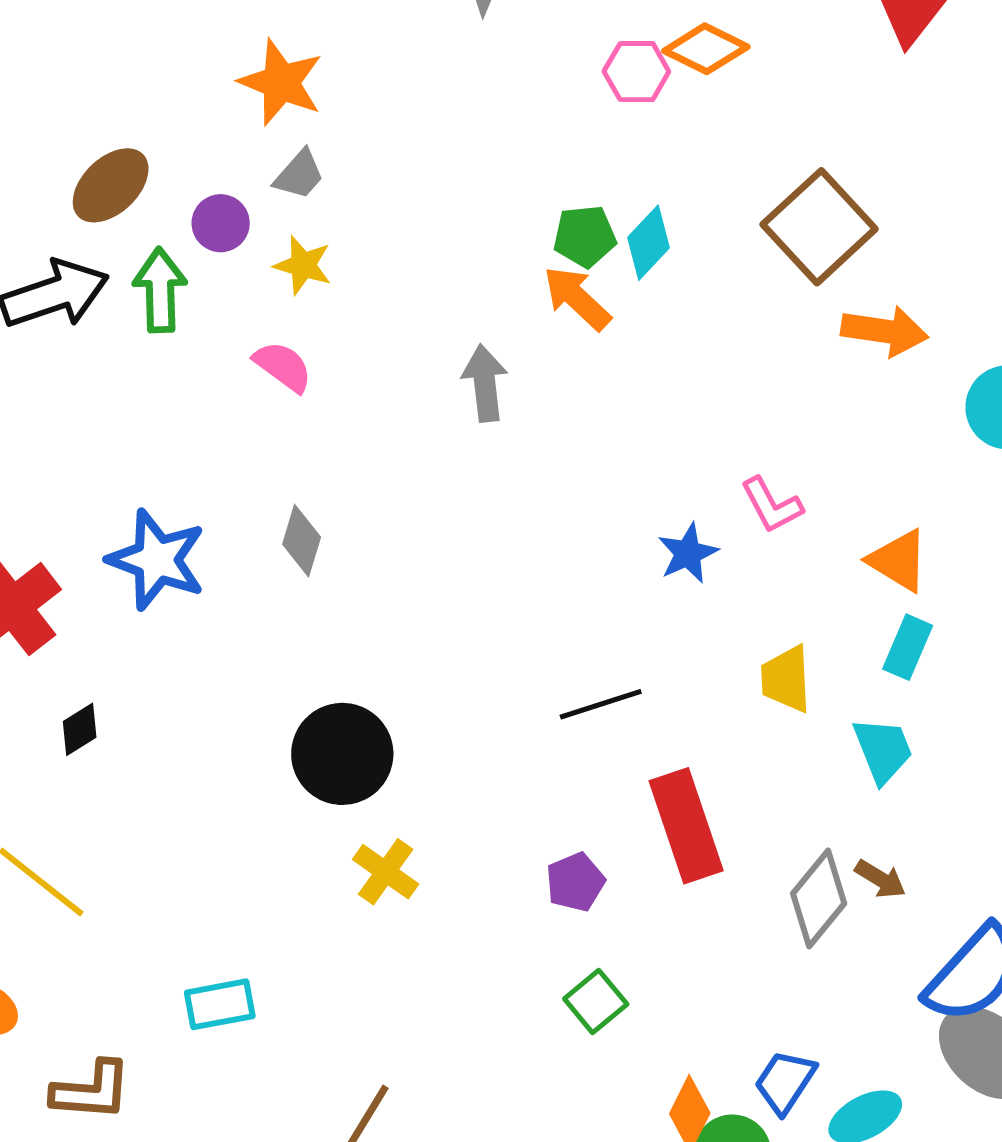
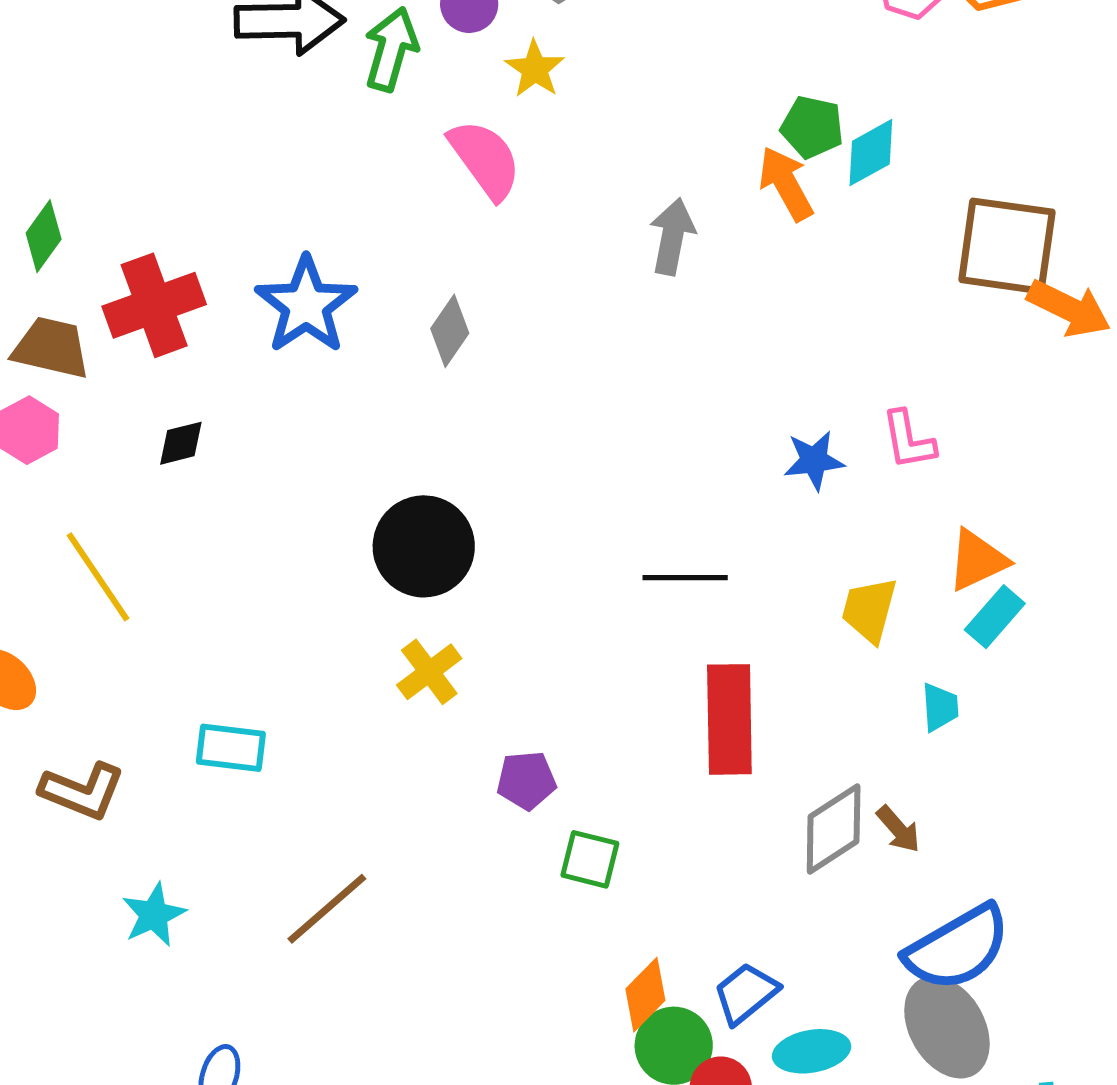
brown square: (819, 227) -> (1007, 246), moved, turned 33
pink semicircle: (283, 366) -> (485, 159), size x1.4
orange triangle: (898, 561) -> (977, 560), moved, turned 46
cyan trapezoid: (883, 750) -> (940, 707), size x0.7
purple pentagon: (575, 882) -> (526, 780), moved
green square: (596, 1001) -> (590, 859), turned 36

